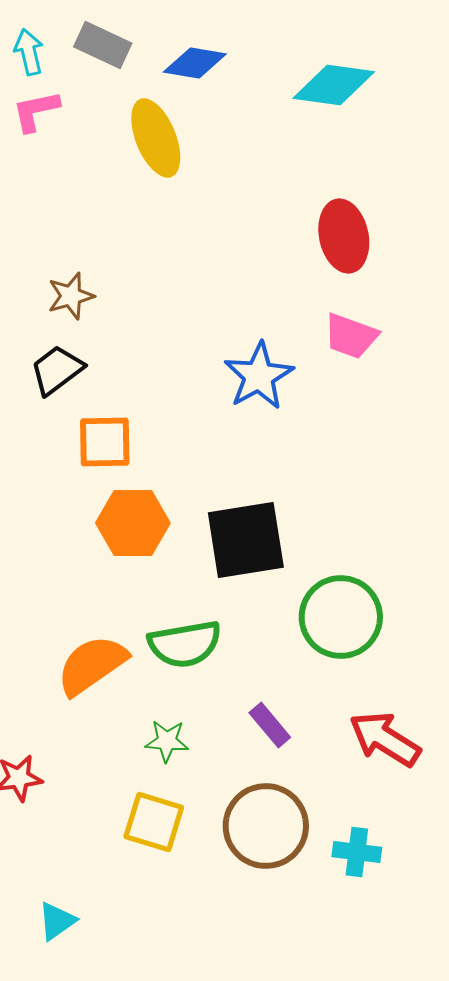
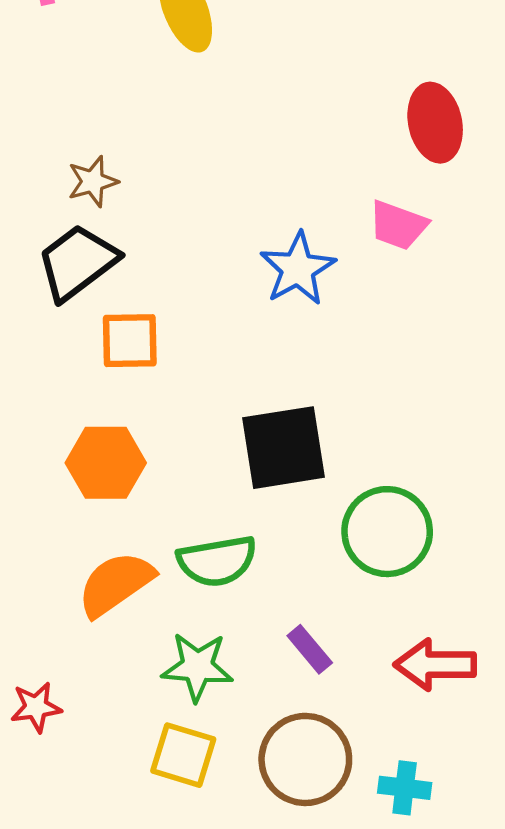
red ellipse: (344, 236) -> (435, 123), moved
black trapezoid: (57, 370) -> (77, 262), size x1.4
orange hexagon: (133, 523) -> (106, 463), moved
red arrow: (385, 739) -> (435, 665), turned -32
green star: (167, 741) -> (197, 667), size x1.5

